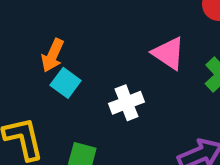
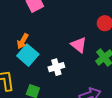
cyan square: (66, 83) -> (28, 55), size x1.5

